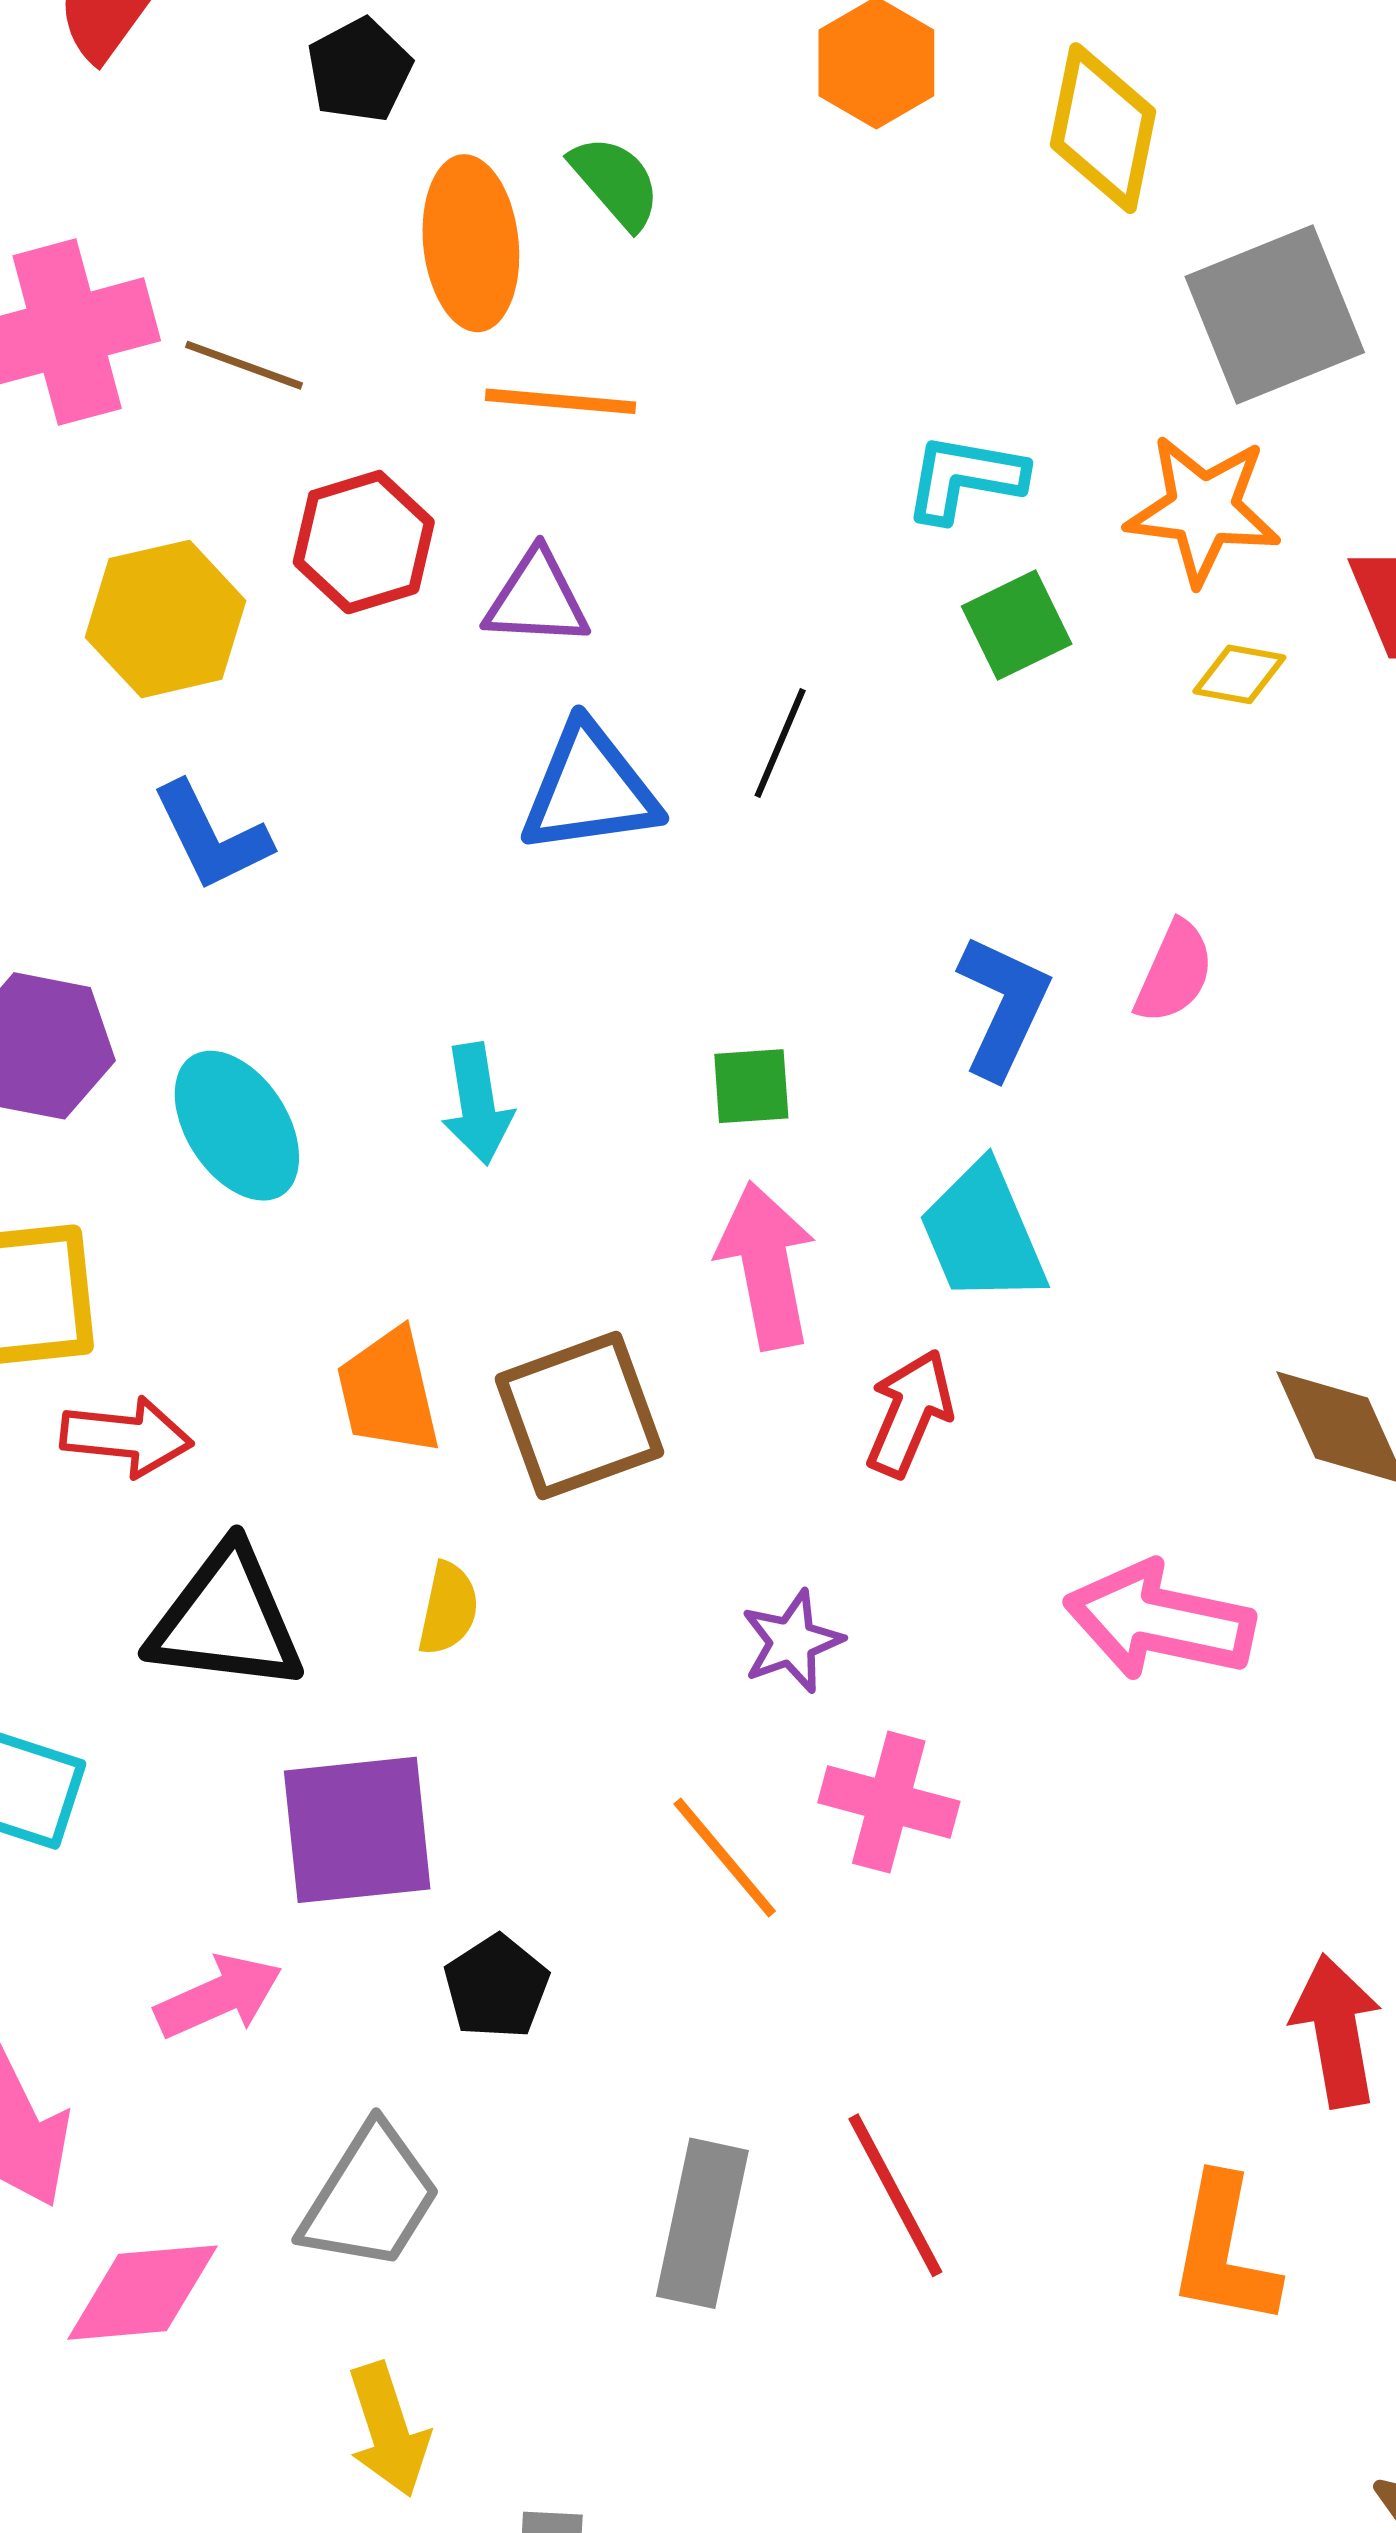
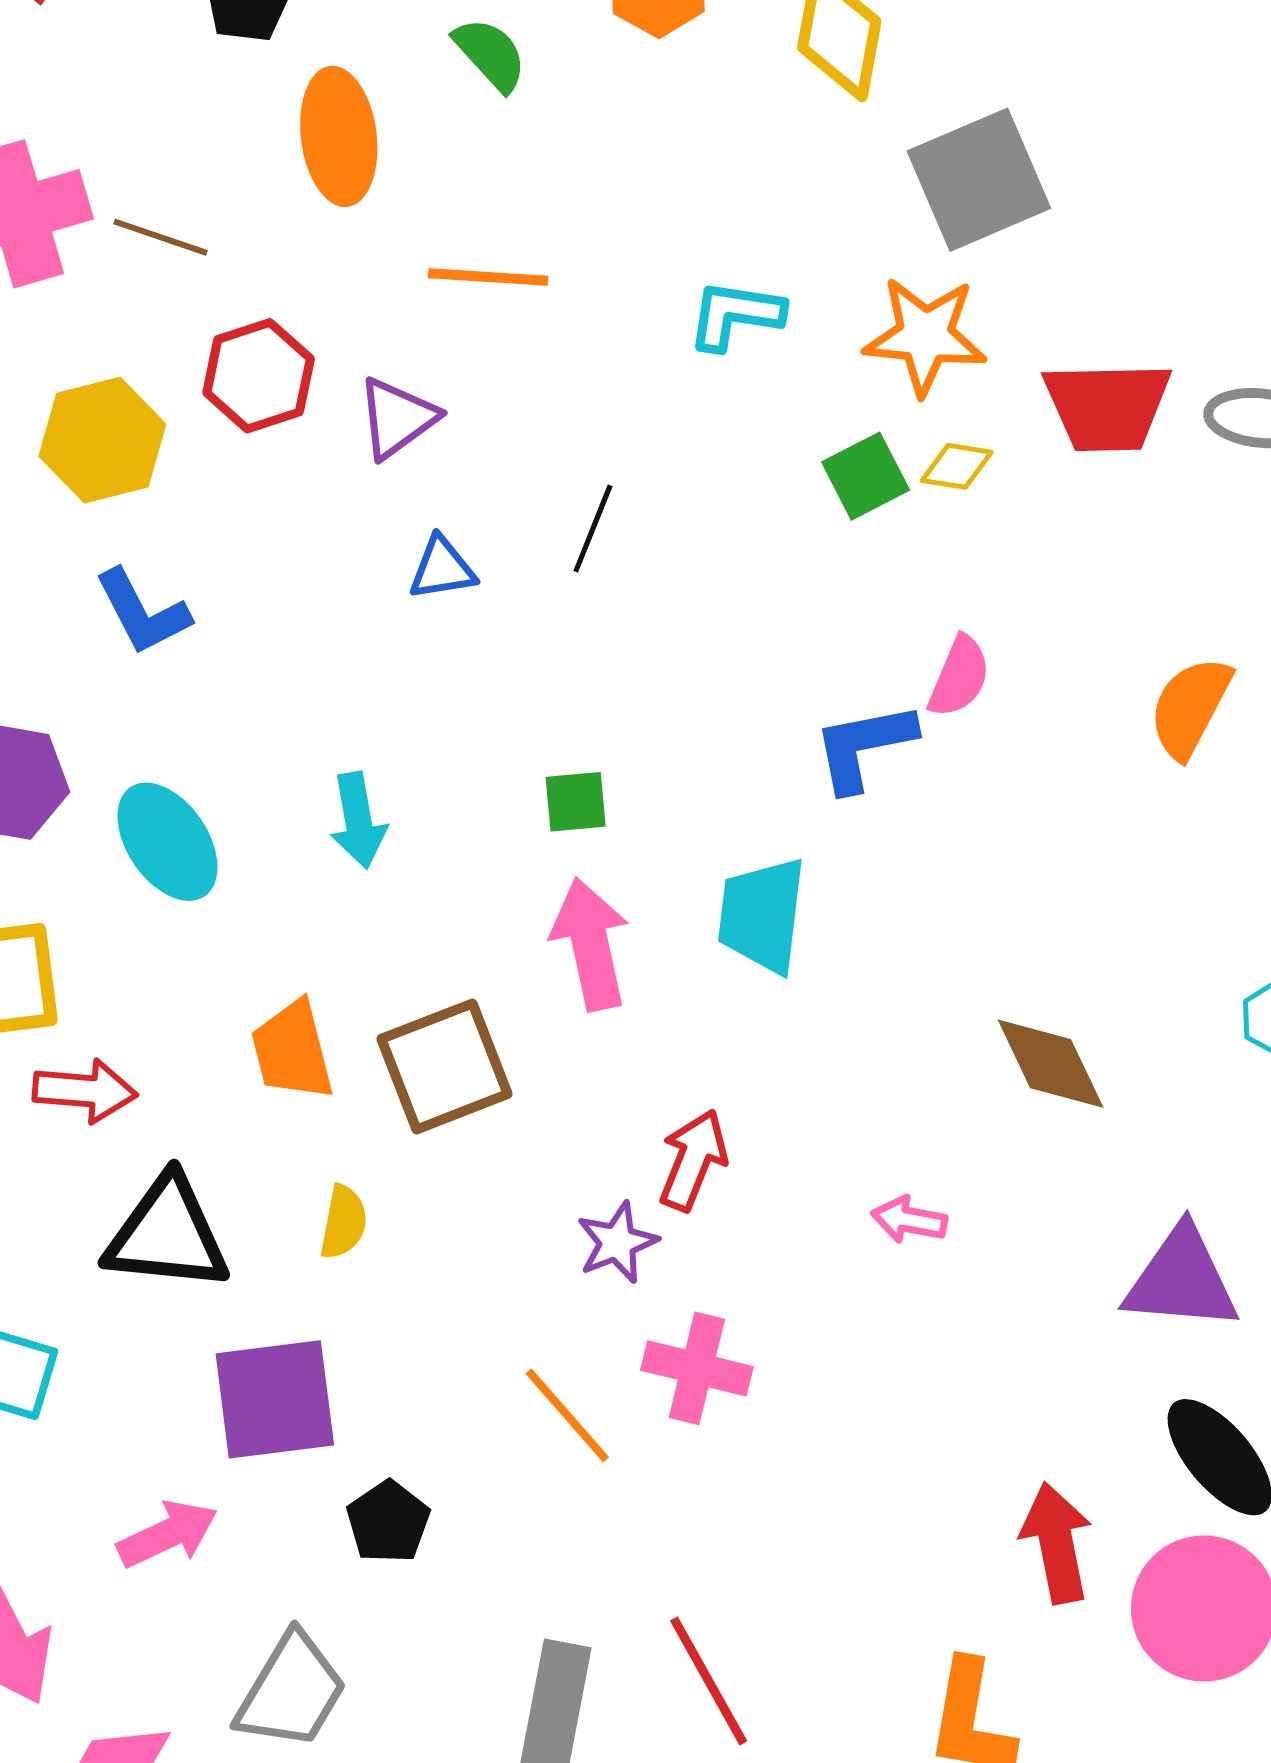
green semicircle: (616, 182) -> (490, 54), moved
orange line: (560, 401) -> (488, 277), moved
purple triangle: (537, 599) -> (397, 418), turned -38
green square: (1017, 625) -> (866, 476), moved
blue triangle: (589, 789) -> (442, 568), size x0.6
pink semicircle: (1174, 972) -> (959, 677), moved
blue L-shape: (1003, 1006) -> (864, 746), moved, turned -125
cyan trapezoid: (983, 1234) -> (762, 915), turned 31
red arrow: (910, 1413) -> (693, 1160), moved
pink arrow: (1160, 1621) -> (909, 1220), size x0.5

